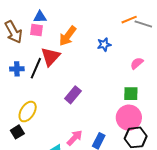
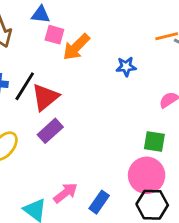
pink square: (36, 30) -> (54, 35), moved
red triangle: (50, 57) -> (45, 97), moved
purple rectangle: (73, 95) -> (50, 131), moved

